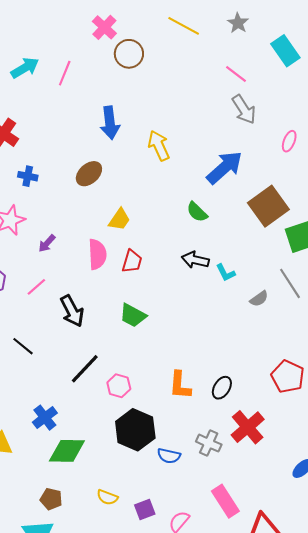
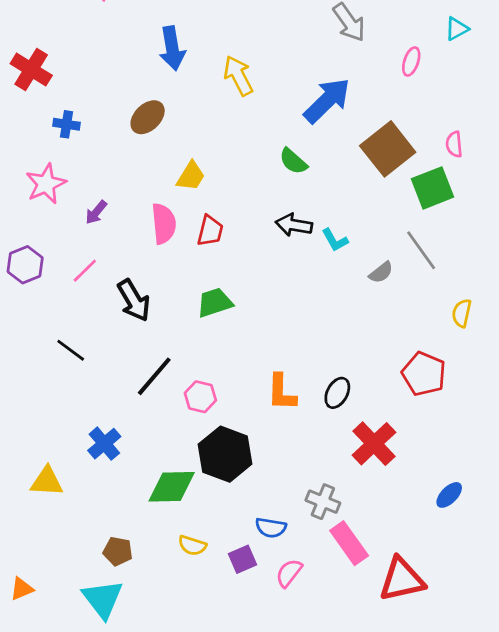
green trapezoid: (133, 315) -> (215, 303), turned 136
gray cross: (209, 443) -> (323, 502), moved
green diamond: (67, 451) -> (172, 487), moved
blue semicircle: (169, 456) -> (271, 528), moved

